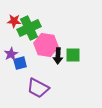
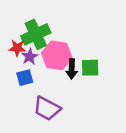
red star: (14, 21) -> (17, 48), moved
purple star: (11, 54) -> (30, 57), moved

